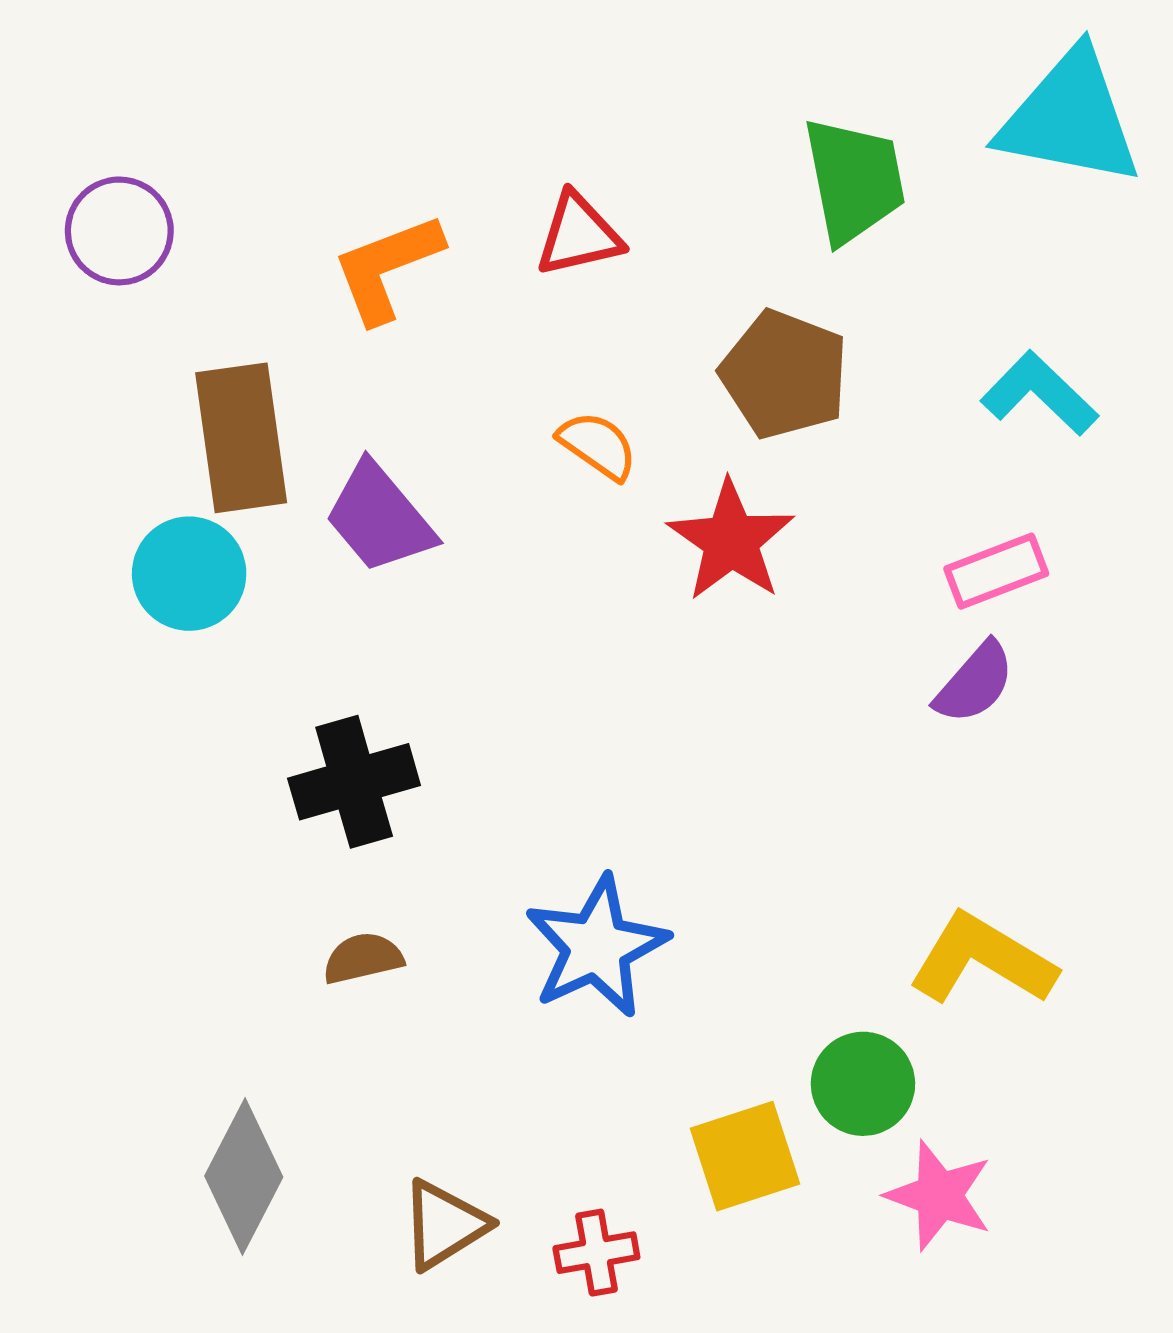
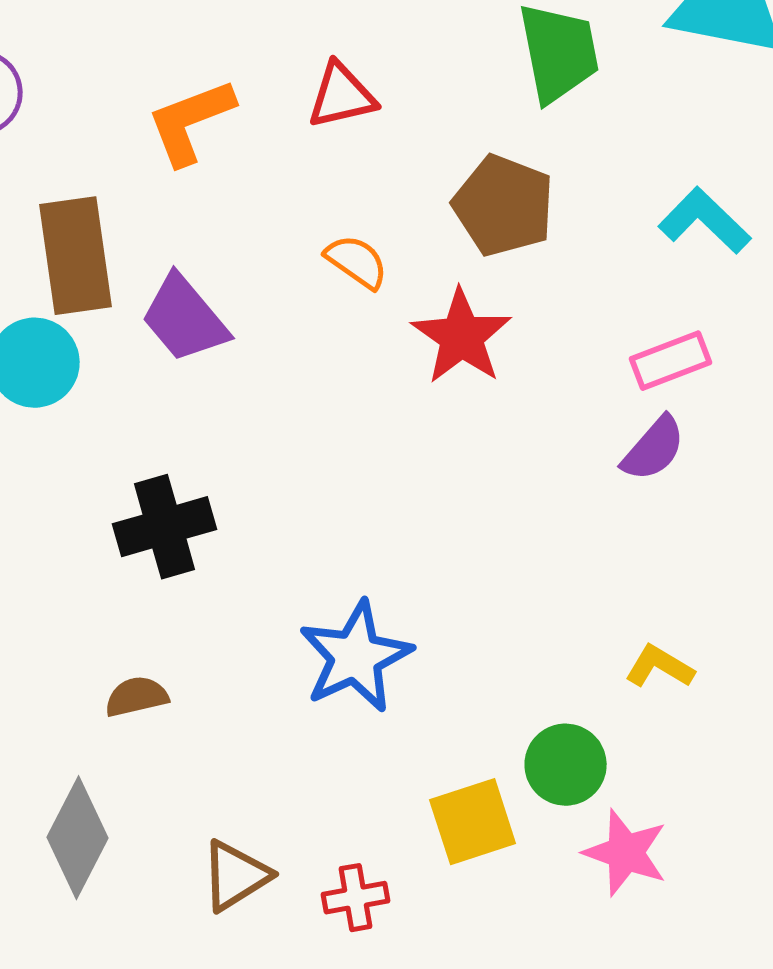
brown semicircle: (363, 958) -> (137, 697), moved
yellow L-shape: (982, 959) -> (660, 667), size x0.6

